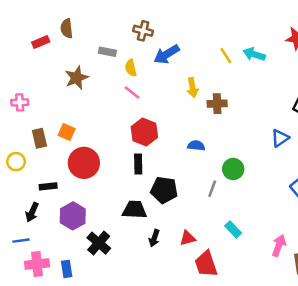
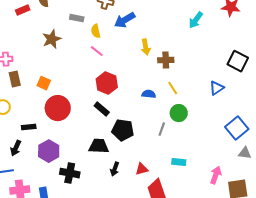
cyan arrow: (254, 54) -> (196, 20), turned -72
yellow line: (226, 56) -> (173, 88), moved
brown rectangle: (39, 138) -> (15, 79), moved
black rectangle: (138, 164) -> (102, 109), turned -49
cyan rectangle: (233, 229) -> (179, 162), turned -40
black cross: (99, 243) -> (70, 173), turned -30

